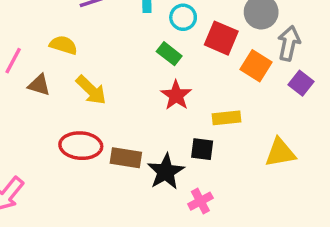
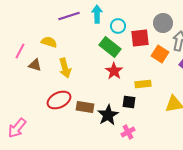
red square: (221, 38) -> (140, 38), turned -30
green rectangle: (169, 54) -> (110, 47), size x1.5
yellow arrow: (91, 90) -> (65, 68), turned 30
red ellipse: (81, 146) -> (59, 100), turned -30

